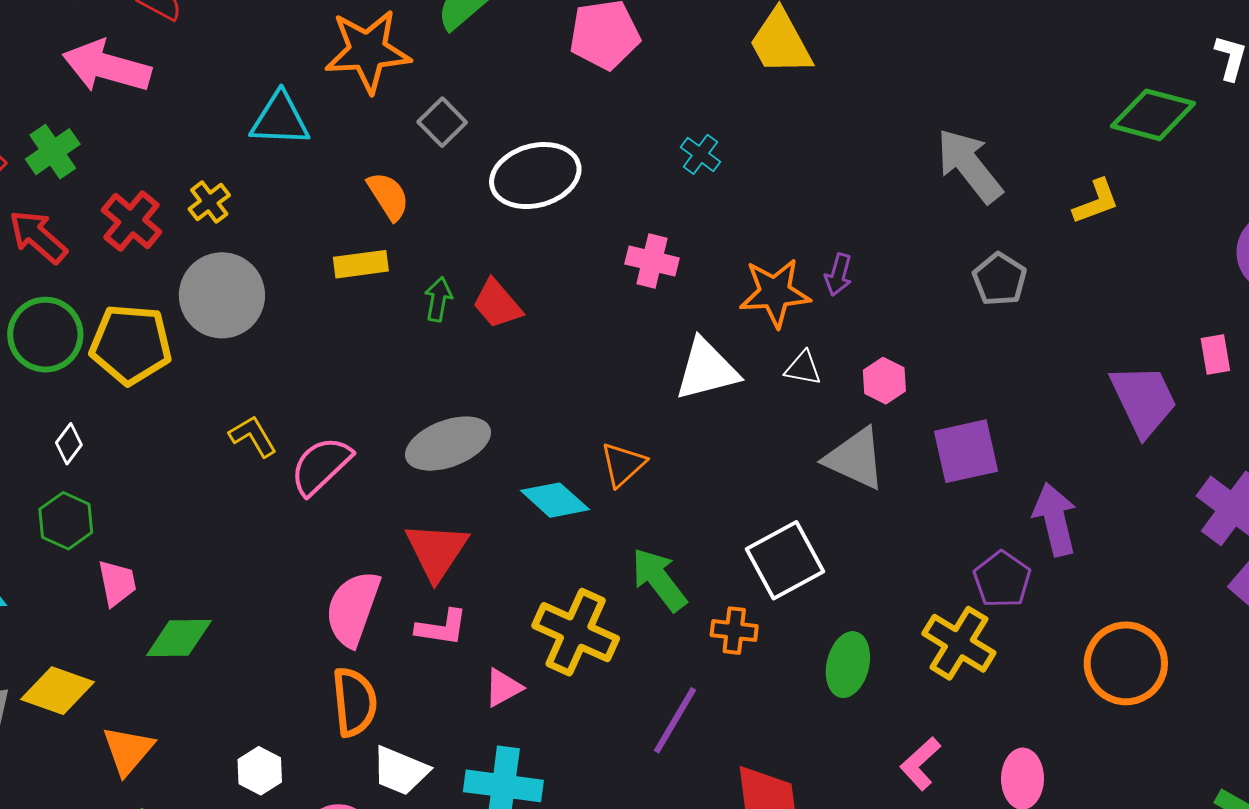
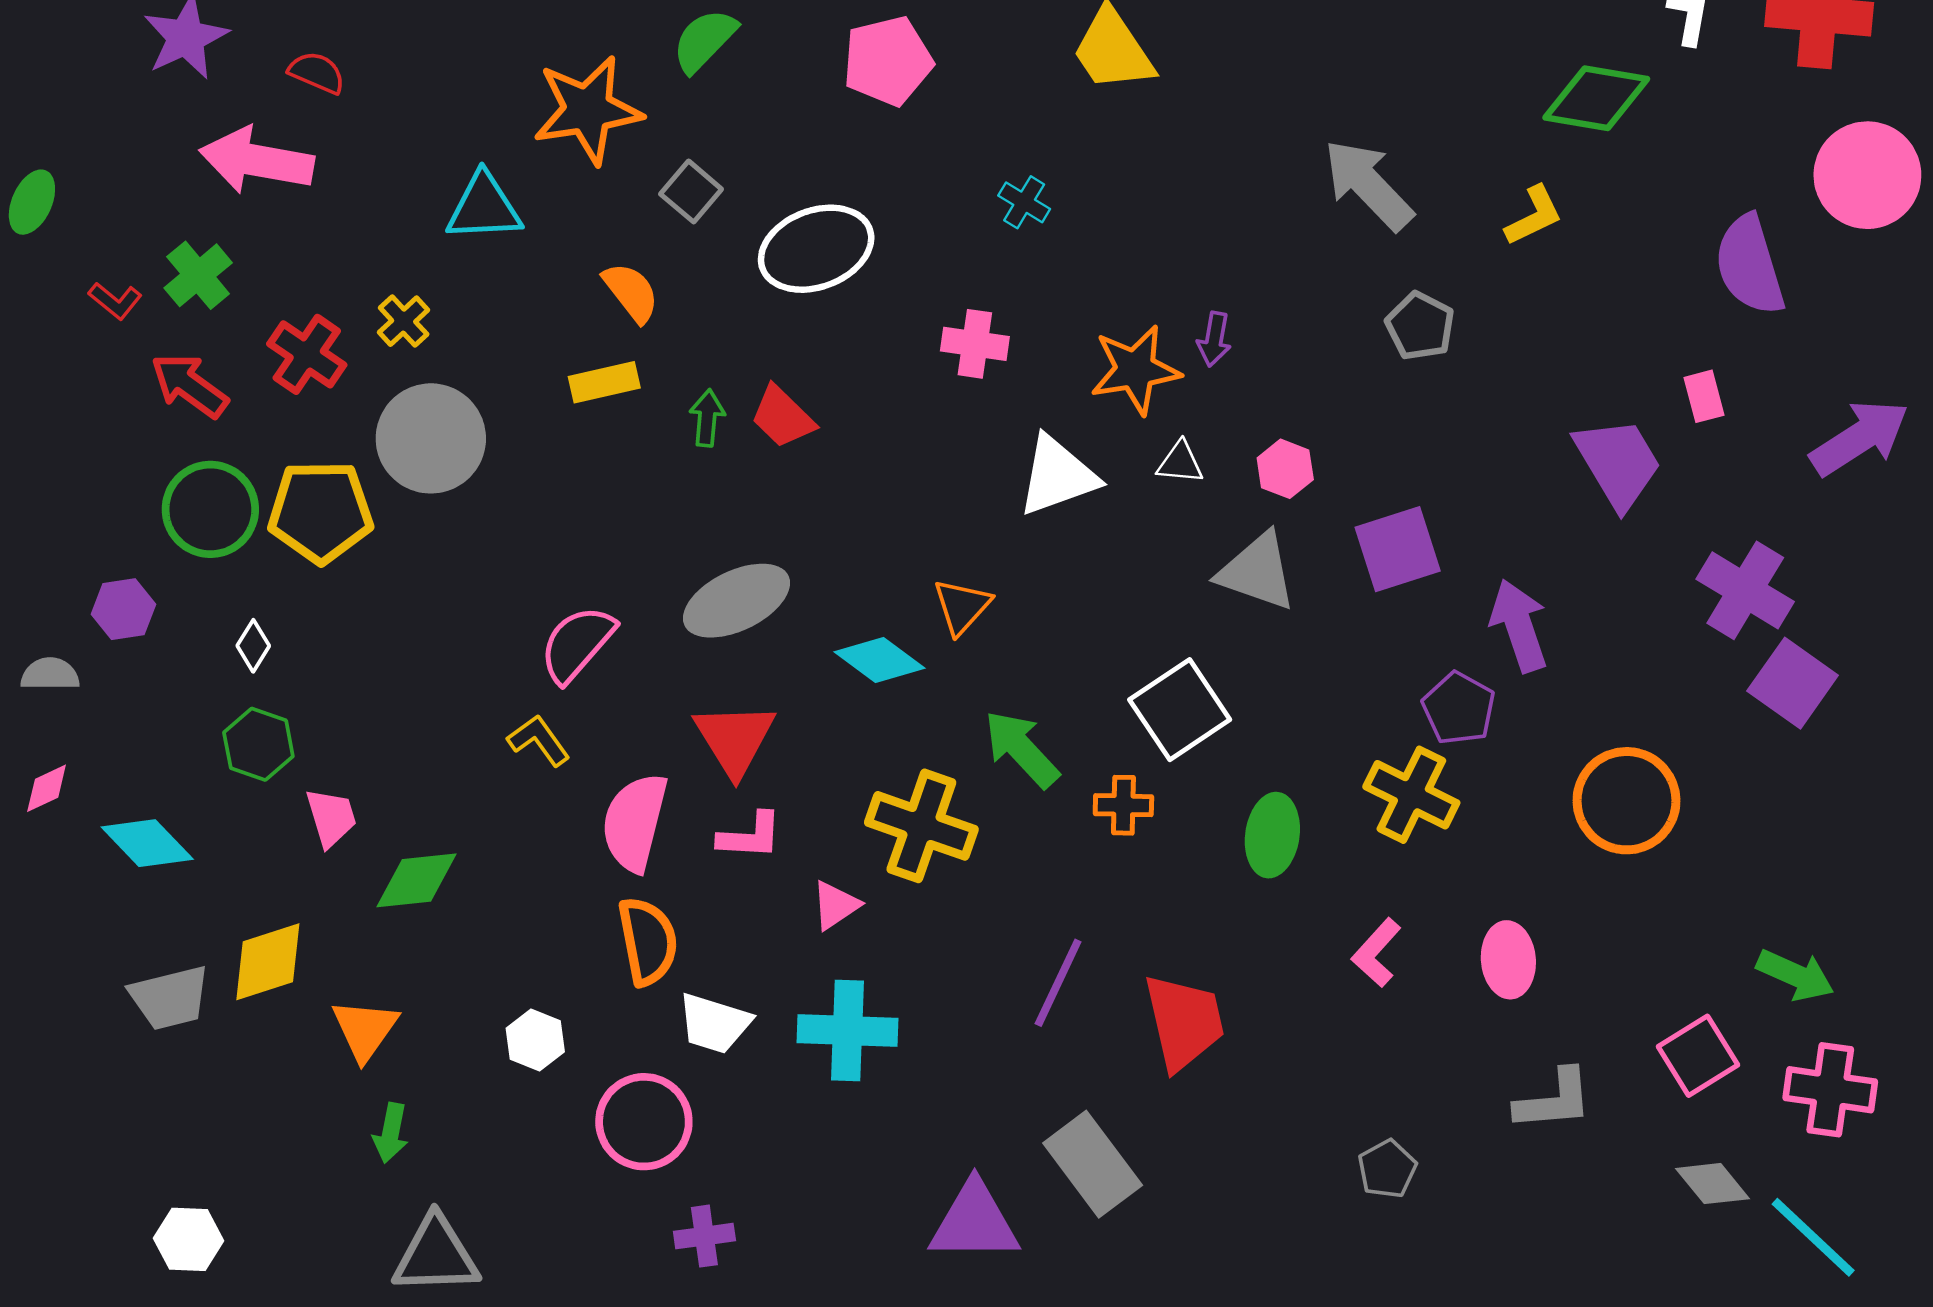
yellow L-shape: (253, 436) -> (539, 740), moved
yellow diamond: (57, 691) -> (268, 962), turned -32
purple line: (675, 720) -> (1058, 983), moved

